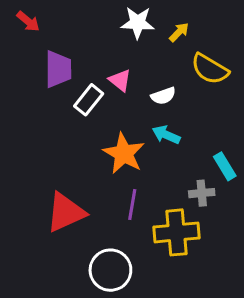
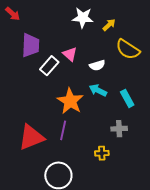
cyan rectangle: (225, 166) -> (127, 98), moved
purple line: (132, 204) -> (63, 130), moved
yellow cross: (176, 232) -> (102, 153), size x0.5

